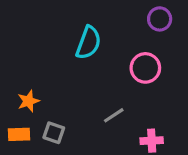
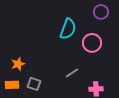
cyan semicircle: (88, 43) -> (68, 29), moved

